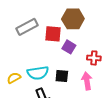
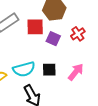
red cross: (94, 58) -> (78, 34), moved, turned -32
pink arrow: (87, 81) -> (76, 72), turned 54

